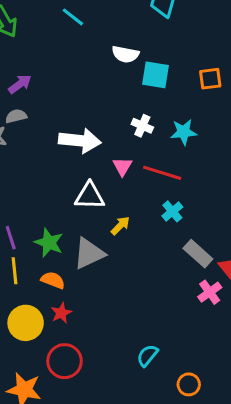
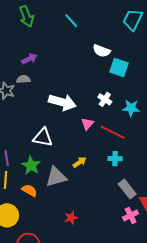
white triangle: (90, 196) -> (43, 137), moved
cyan cross: (172, 211) -> (115, 159), turned 32
red star: (61, 313) -> (71, 218), moved

